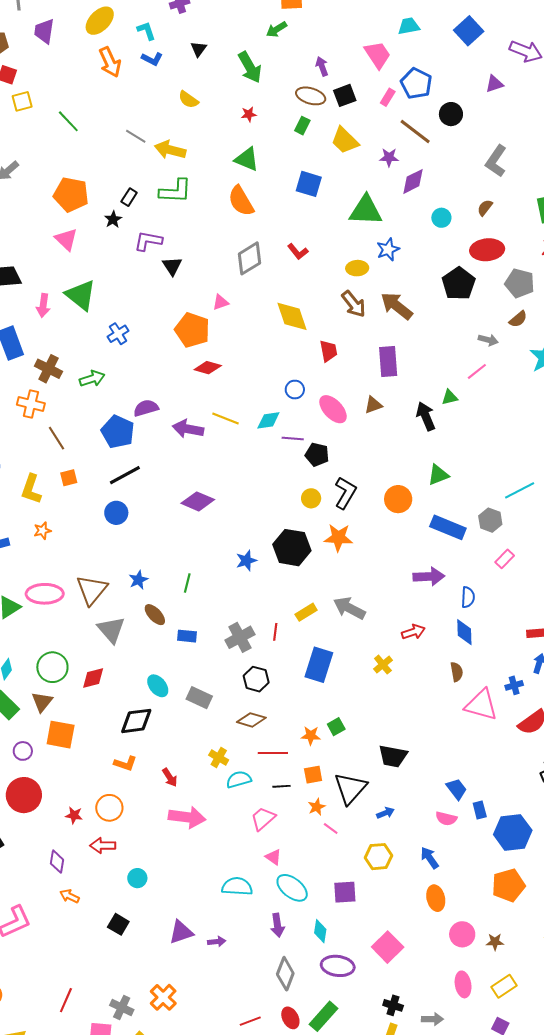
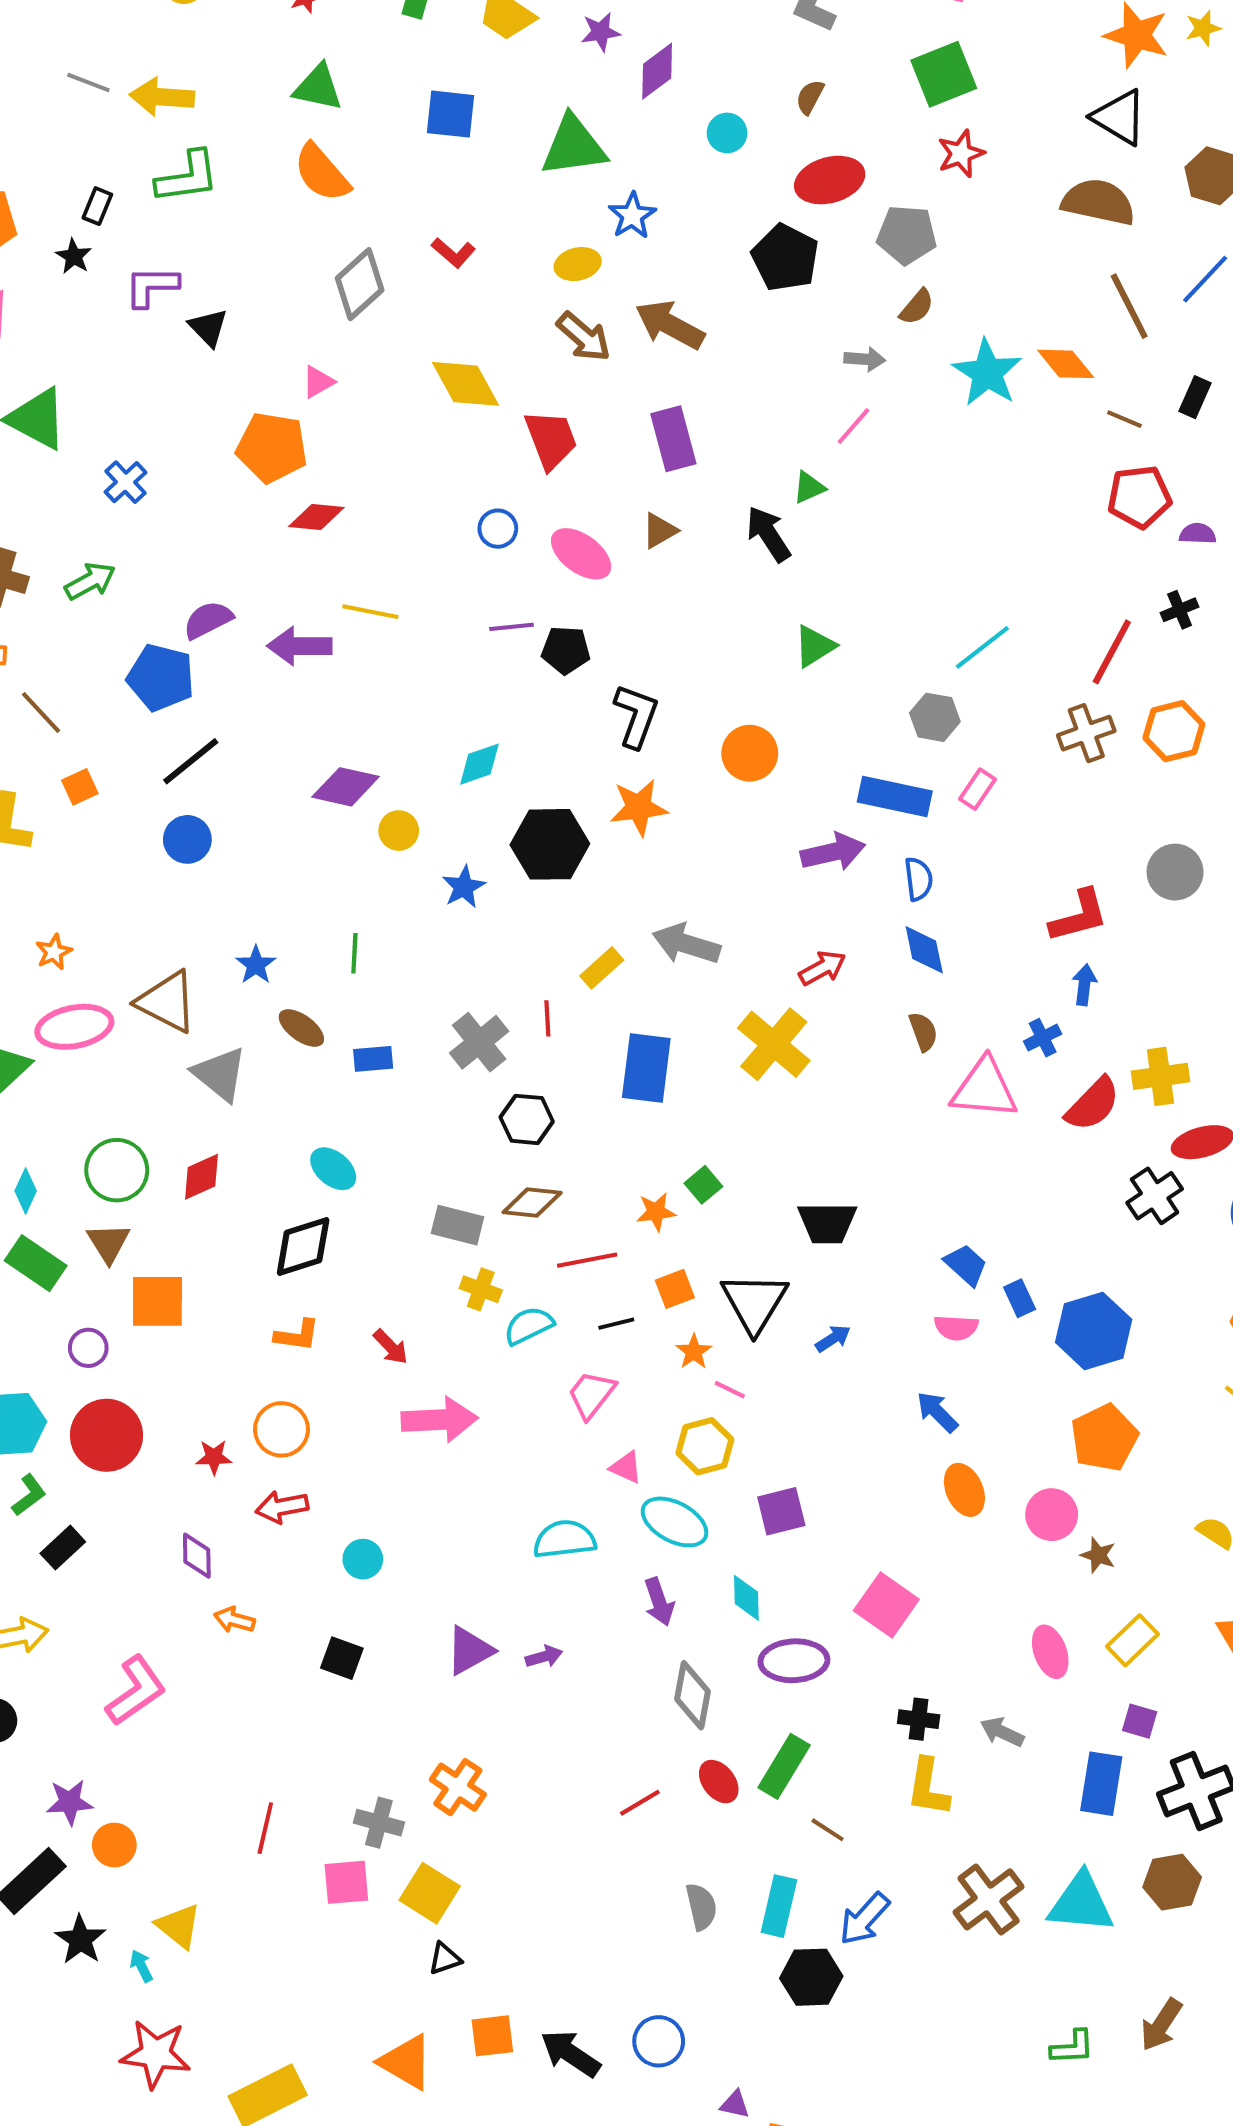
red trapezoid: (329, 351) -> (551, 439), size x1.4
cyan diamond: (268, 420) -> (479, 764), moved
yellow circle: (311, 498) -> (399, 831), moved
orange circle: (398, 499) -> (750, 753), moved
blue rectangle: (448, 527) -> (895, 796), moved
orange star: (42, 531) -> (54, 952), moved
brown triangle: (92, 590) -> (167, 1002), turned -32
yellow cross: (383, 665) -> (774, 1044), size x1.8
gray rectangle: (199, 698) -> (458, 1225), moved
yellow hexagon: (379, 857) -> (705, 1446), moved
pink circle: (462, 934) -> (1052, 1515), moved
brown star: (495, 942) -> (1098, 1555), turned 30
gray arrow: (432, 1019) -> (1002, 1732), turned -145

